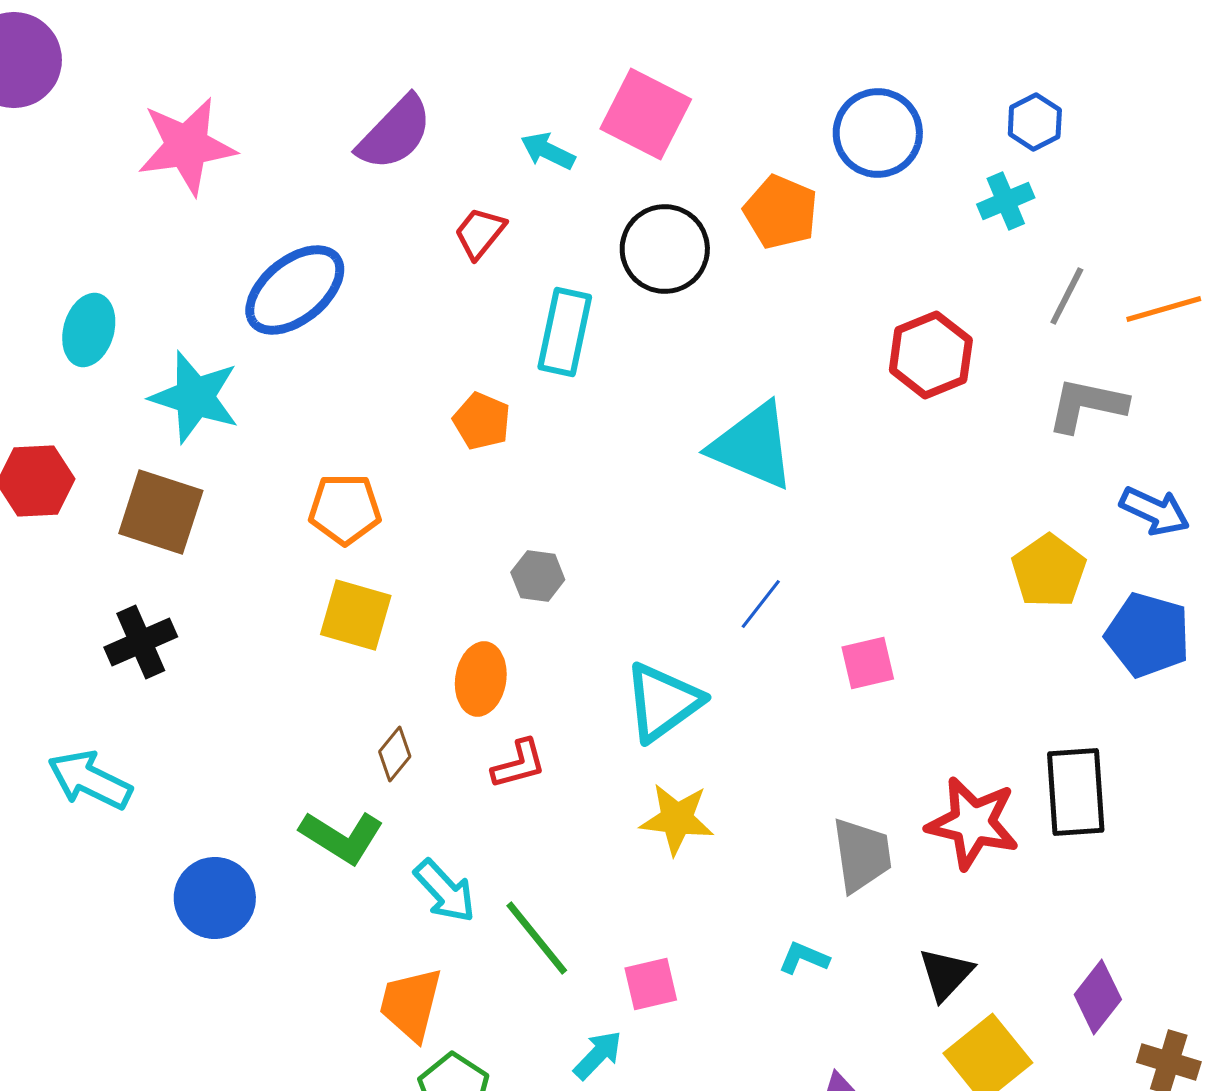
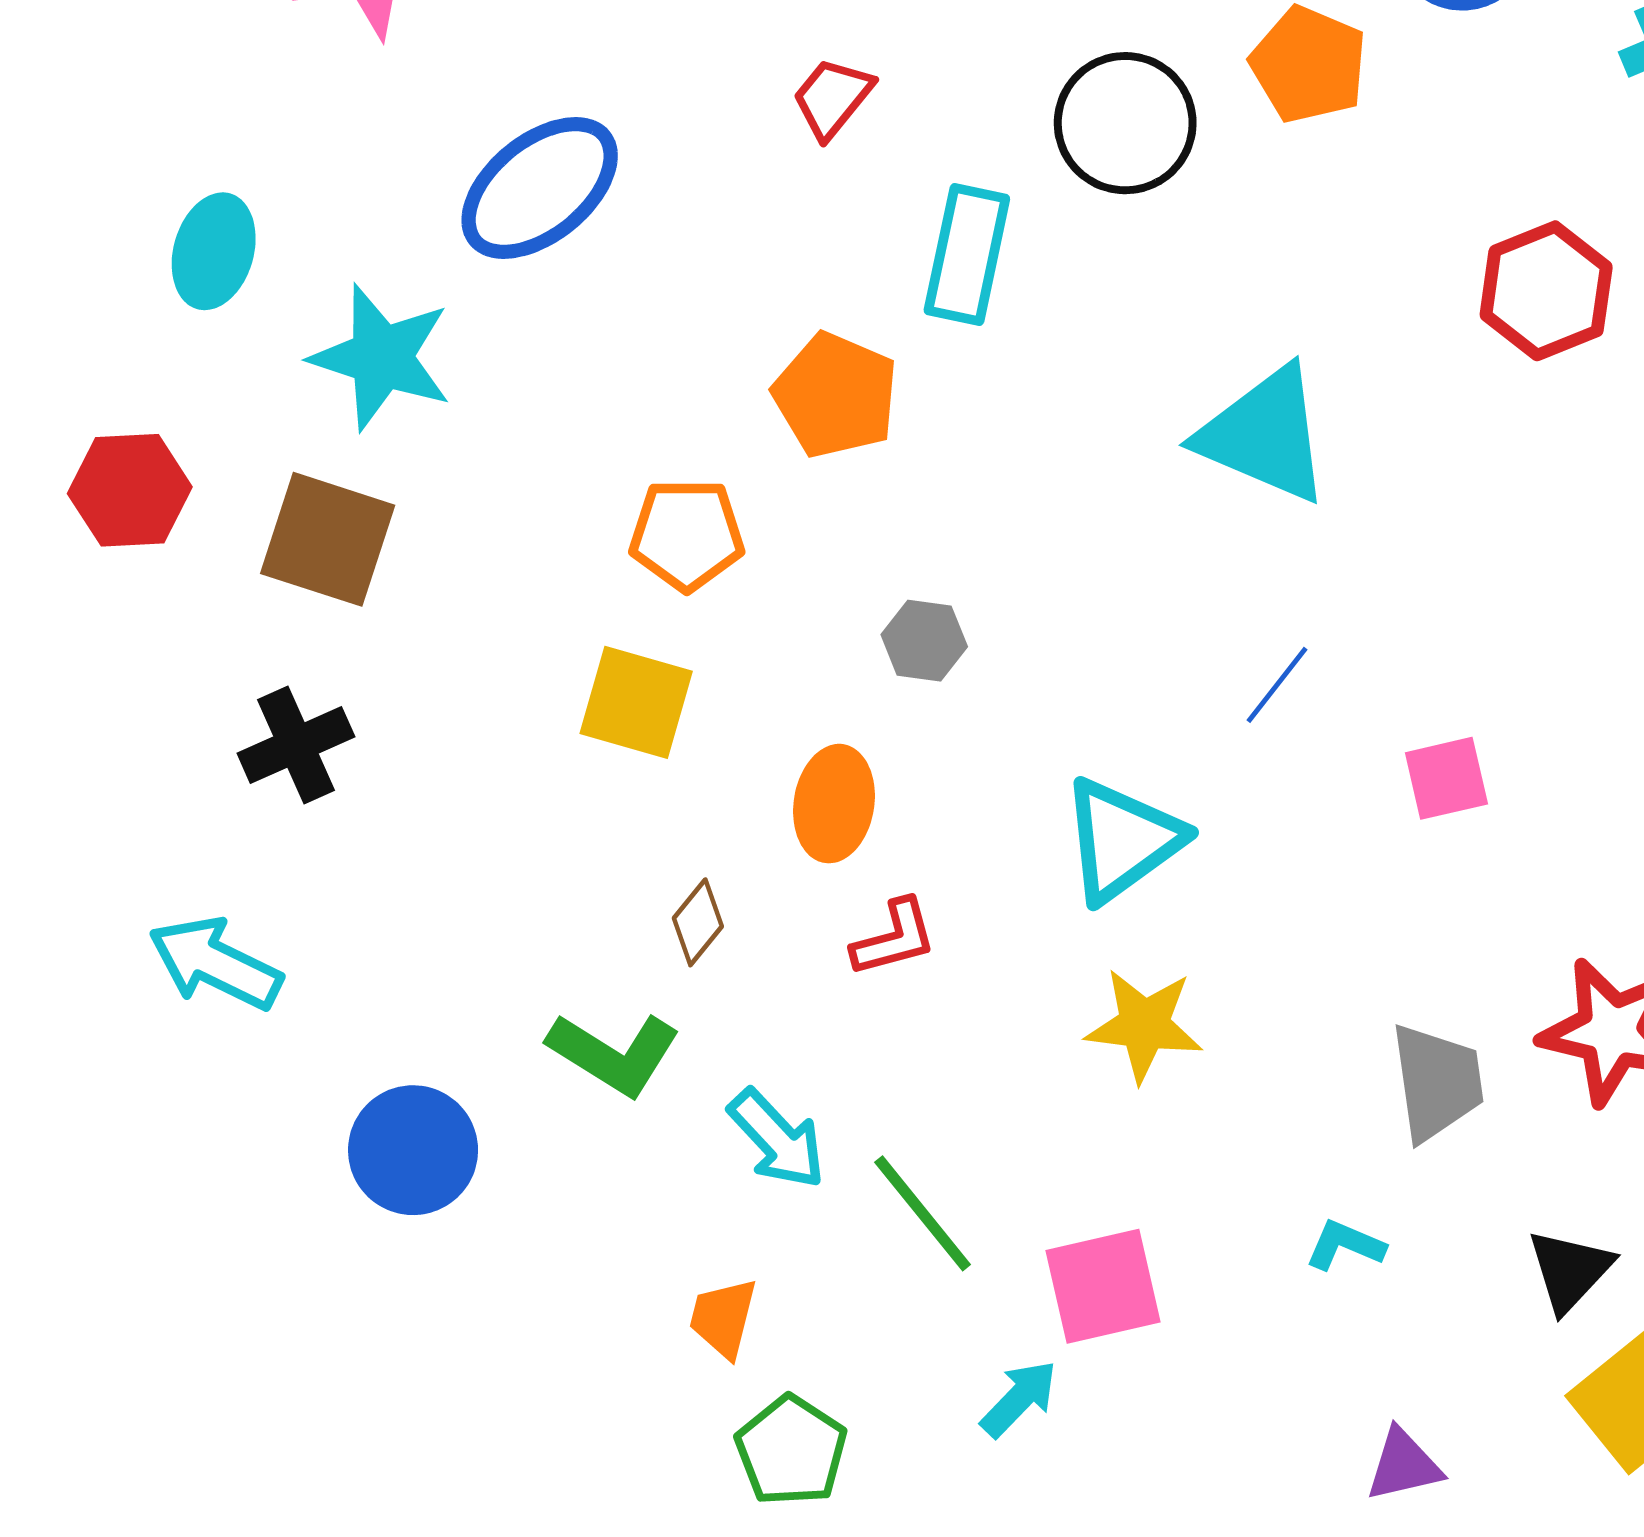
orange pentagon: (482, 421) -> (836, 395), size x1.4
orange pentagon: (345, 509) -> (687, 535), moved
pink square: (651, 984) -> (1103, 1286), size x1.4
orange trapezoid: (411, 1004) -> (723, 1318), size x0.7

